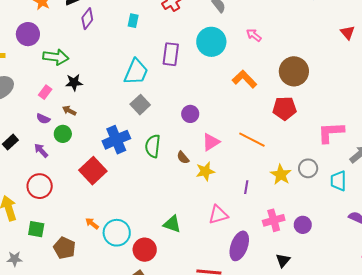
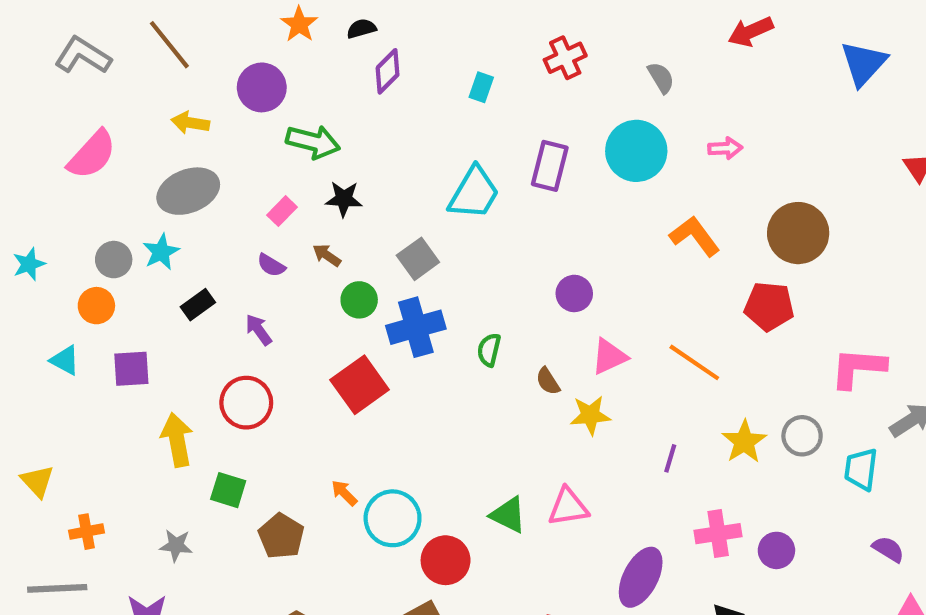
pink arrow: (254, 35) -> (725, 148), turned 133
gray square: (140, 105) -> (418, 259), moved
green circle: (63, 134) -> (359, 300), moved
green semicircle: (153, 146) -> (489, 350), size x0.7
pink triangle: (218, 215) -> (568, 507), moved

